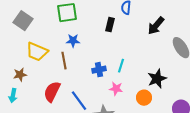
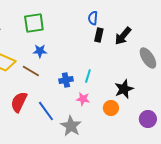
black rectangle: (110, 25) -> (99, 35), moved
brown line: (64, 61) -> (31, 71), turned -48

